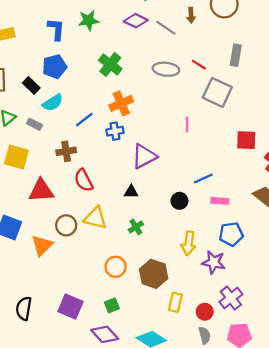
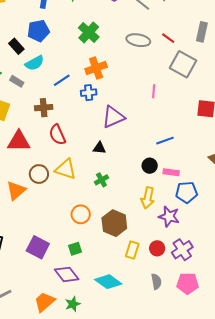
black circle: (179, 201) -> (150, 166), moved
pink rectangle: (220, 201) -> (171, 172), moved
red circle: (205, 312) -> (157, 248), moved

